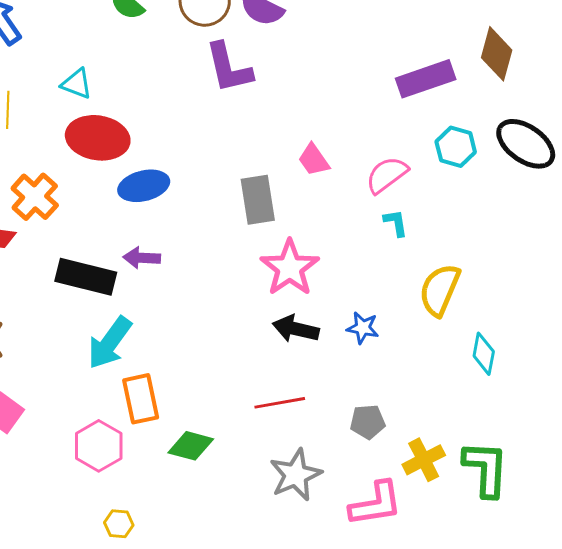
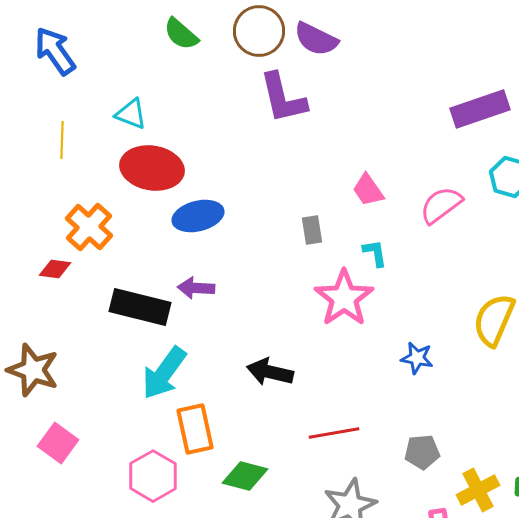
gray rectangle: (258, 200) -> (312, 230), size x0.6
cyan L-shape: (396, 223) -> (375, 253), moved
black arrow: (296, 329) -> (270, 372), moved

